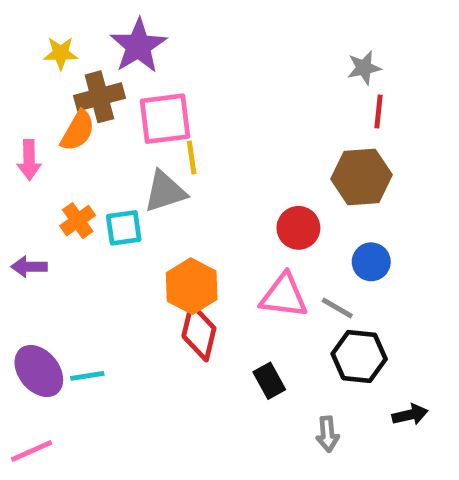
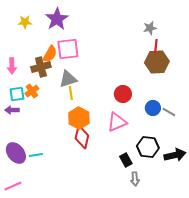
brown cross: (99, 97) -> (41, 67), moved
orange semicircle: (78, 131) -> (50, 54), moved
yellow line: (192, 158) -> (71, 93), moved
brown hexagon: (362, 177) -> (157, 62), moved
cyan square: (124, 228) -> (17, 94), moved
pink triangle: (284, 296) -> (117, 122), turned -30
gray line: (337, 308) -> (169, 112), moved
black rectangle: (269, 381) -> (126, 160), moved
black arrow: (410, 415) -> (175, 155), moved, size x1.5

